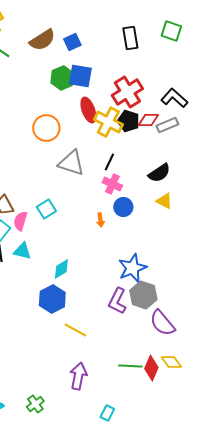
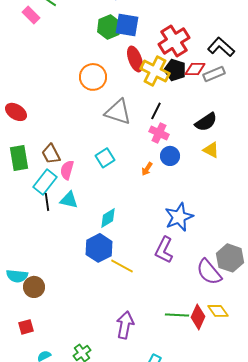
cyan square: (46, 209) -> (105, 158), moved
orange arrow: (100, 220) -> (147, 169), turned 40
gray hexagon: (143, 295) -> (230, 258), moved
yellow line: (75, 330) -> (122, 266), moved

